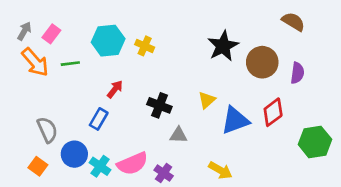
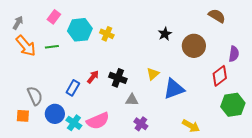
pink rectangle: (51, 34) -> (54, 17), moved
black star: (223, 46) -> (165, 34), size x0.6
purple semicircle: (297, 73) -> (234, 54), moved
red arrow: (115, 89) -> (93, 77), moved
red diamond: (273, 112) -> (220, 76), moved
orange square: (38, 166) -> (23, 116), moved, turned -32
yellow arrow: (220, 170) -> (191, 126), moved
purple cross: (164, 173) -> (141, 124), moved

